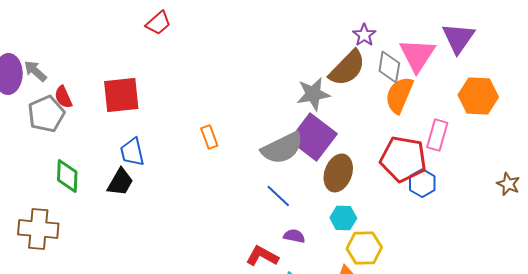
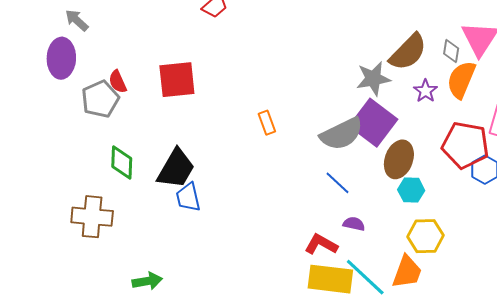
purple star: (364, 35) -> (425, 91), moved
gray diamond: (389, 67) -> (451, 51), size x0.7
gray arrow: (35, 71) -> (77, 20), moved
blue trapezoid: (132, 152) -> (188, 197), moved
black trapezoid: (120, 182) -> (176, 169), size x1.4
cyan hexagon: (343, 218) -> (411, 190), moved

